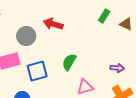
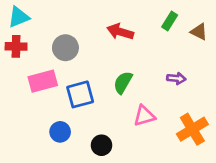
red arrow: (53, 24) -> (120, 32), moved
purple arrow: (117, 68) -> (176, 78), moved

